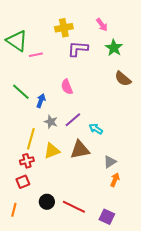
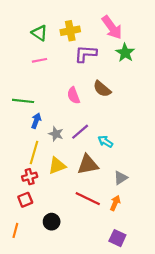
pink arrow: (102, 25) -> (112, 27), size x1.6
green triangle: (17, 41) -> (40, 33), moved, size x0.7
brown semicircle: (123, 79) -> (102, 89), moved
green line: (21, 92) -> (23, 101), turned -36
blue arrow: (41, 101) -> (36, 121), moved
orange arrow: (115, 180) -> (115, 203), moved
red line: (74, 207) -> (88, 199), moved

